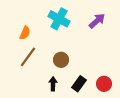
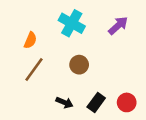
brown circle: (61, 60) -> (79, 65), moved
black arrow: (53, 84) -> (64, 102), turned 112

